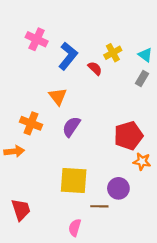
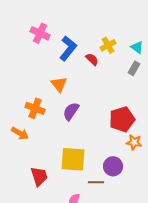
orange arrow: (14, 151) -> (20, 133), turned 36
red trapezoid: (21, 210) -> (39, 176), moved

